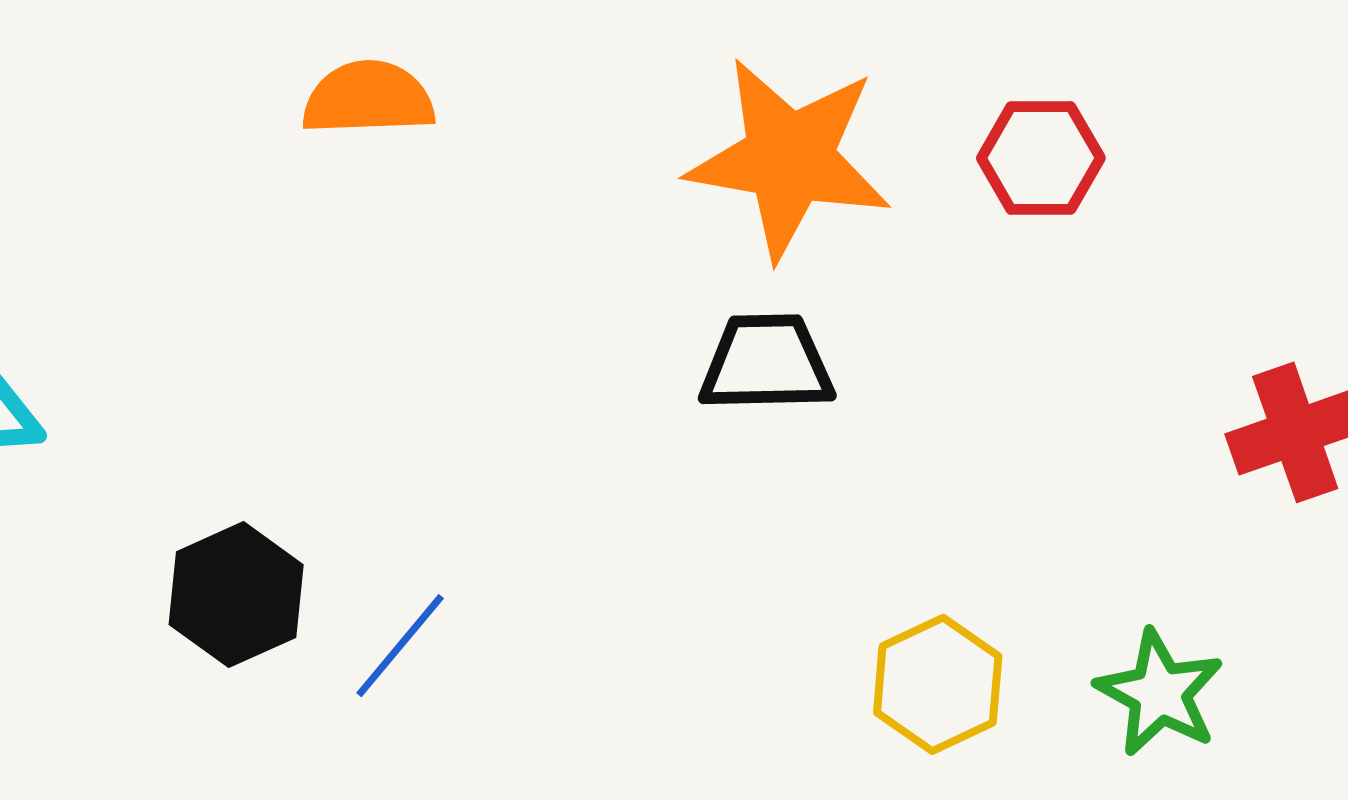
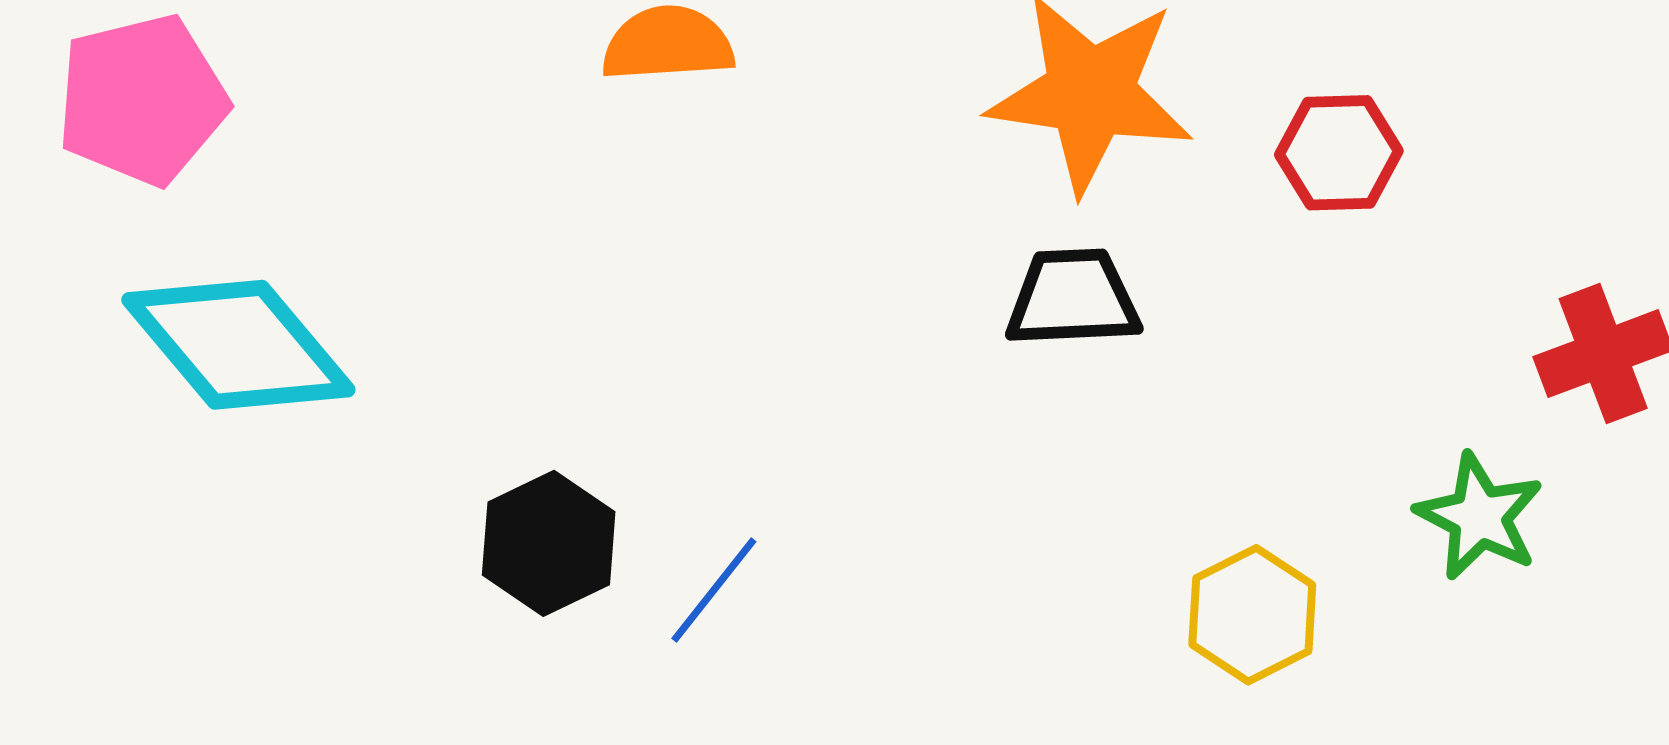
red hexagon: (1041, 158) -> (1339, 153), moved
green star: (1160, 693) -> (1479, 517), moved

